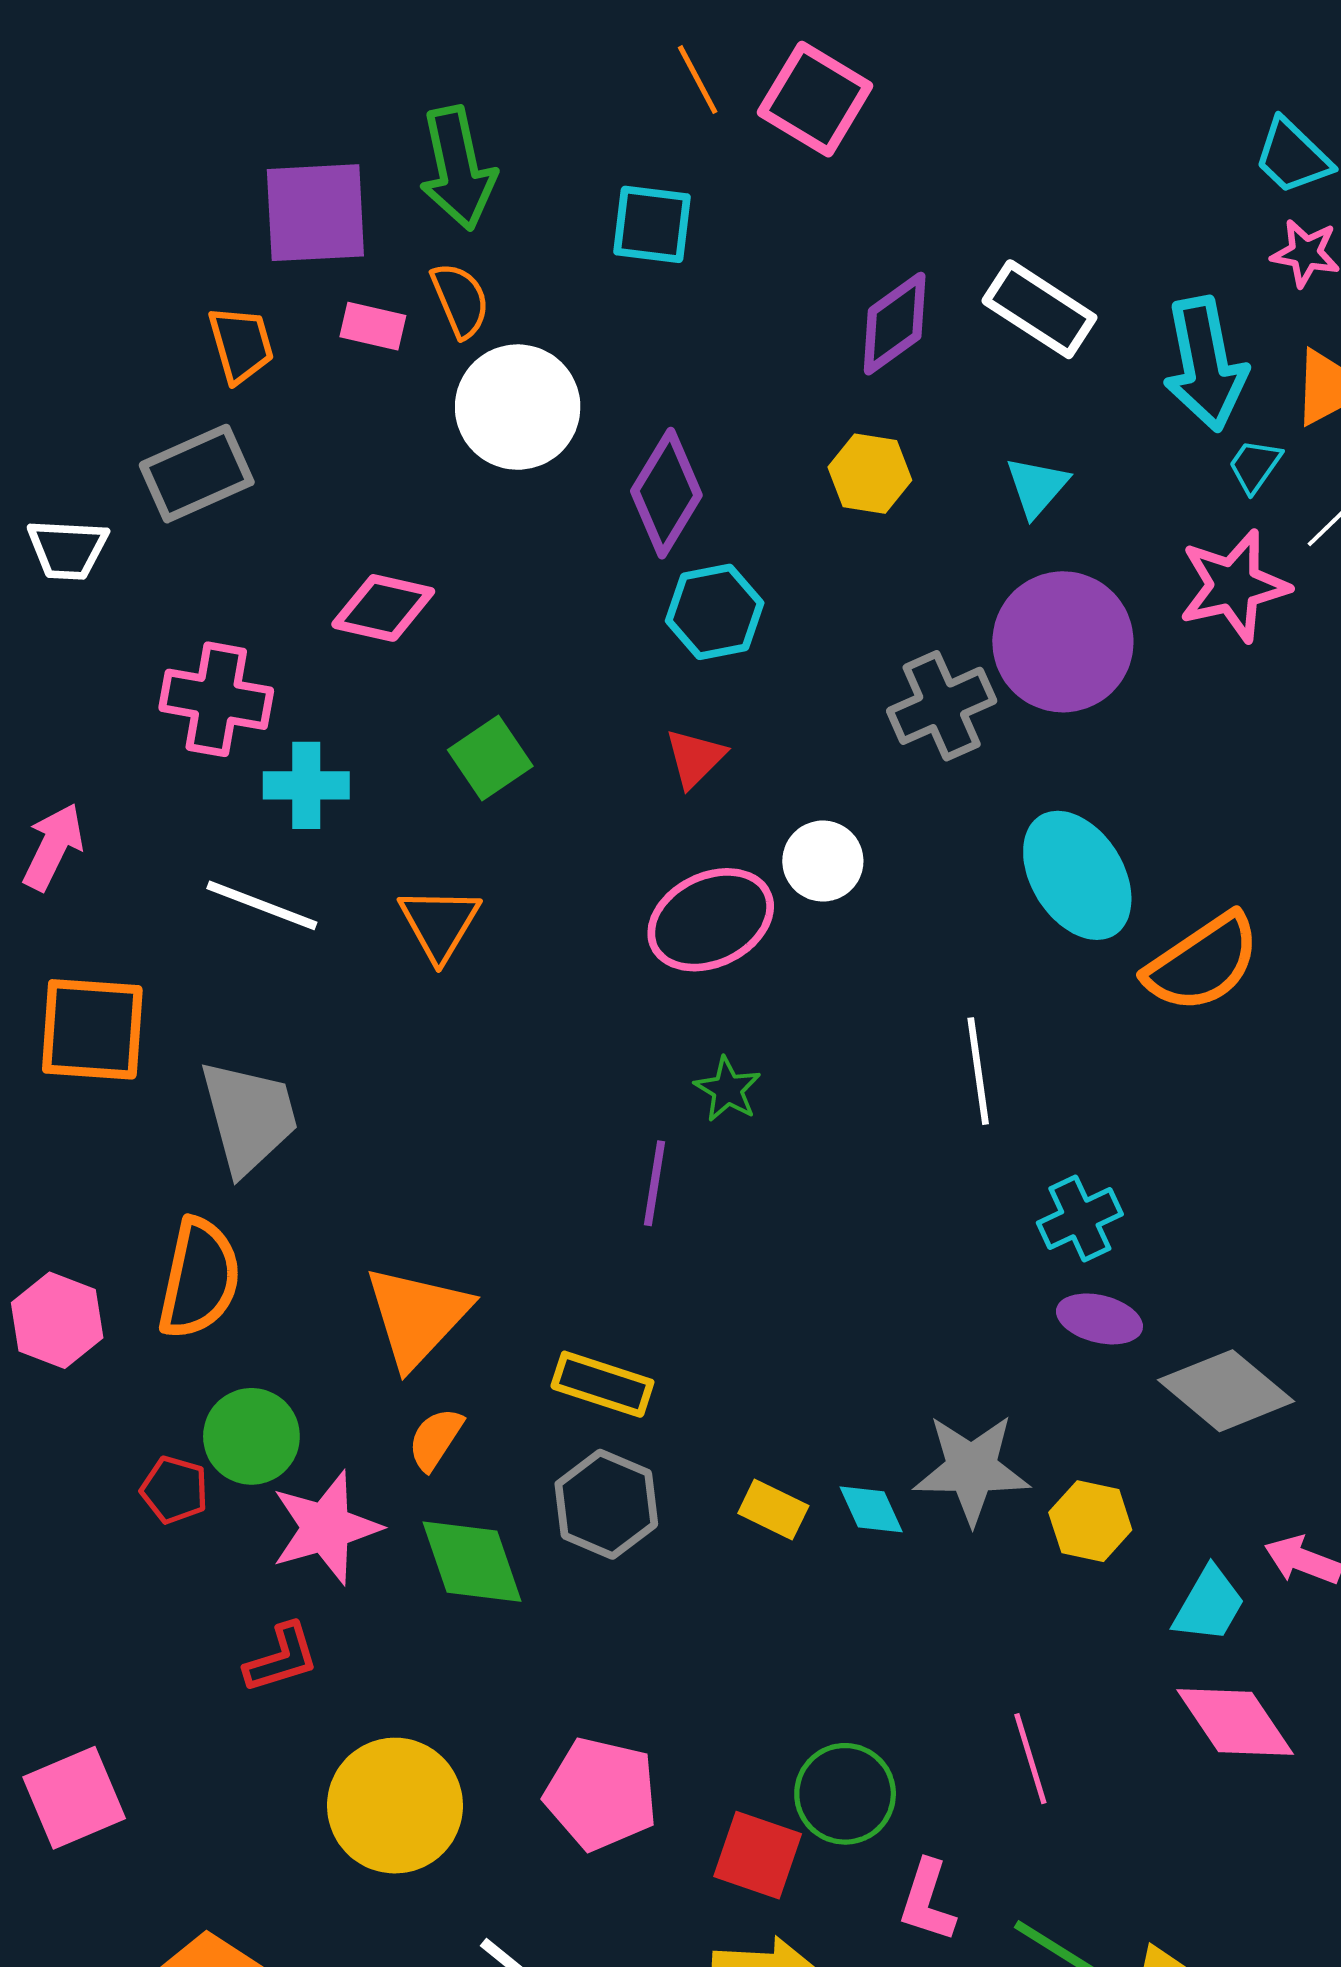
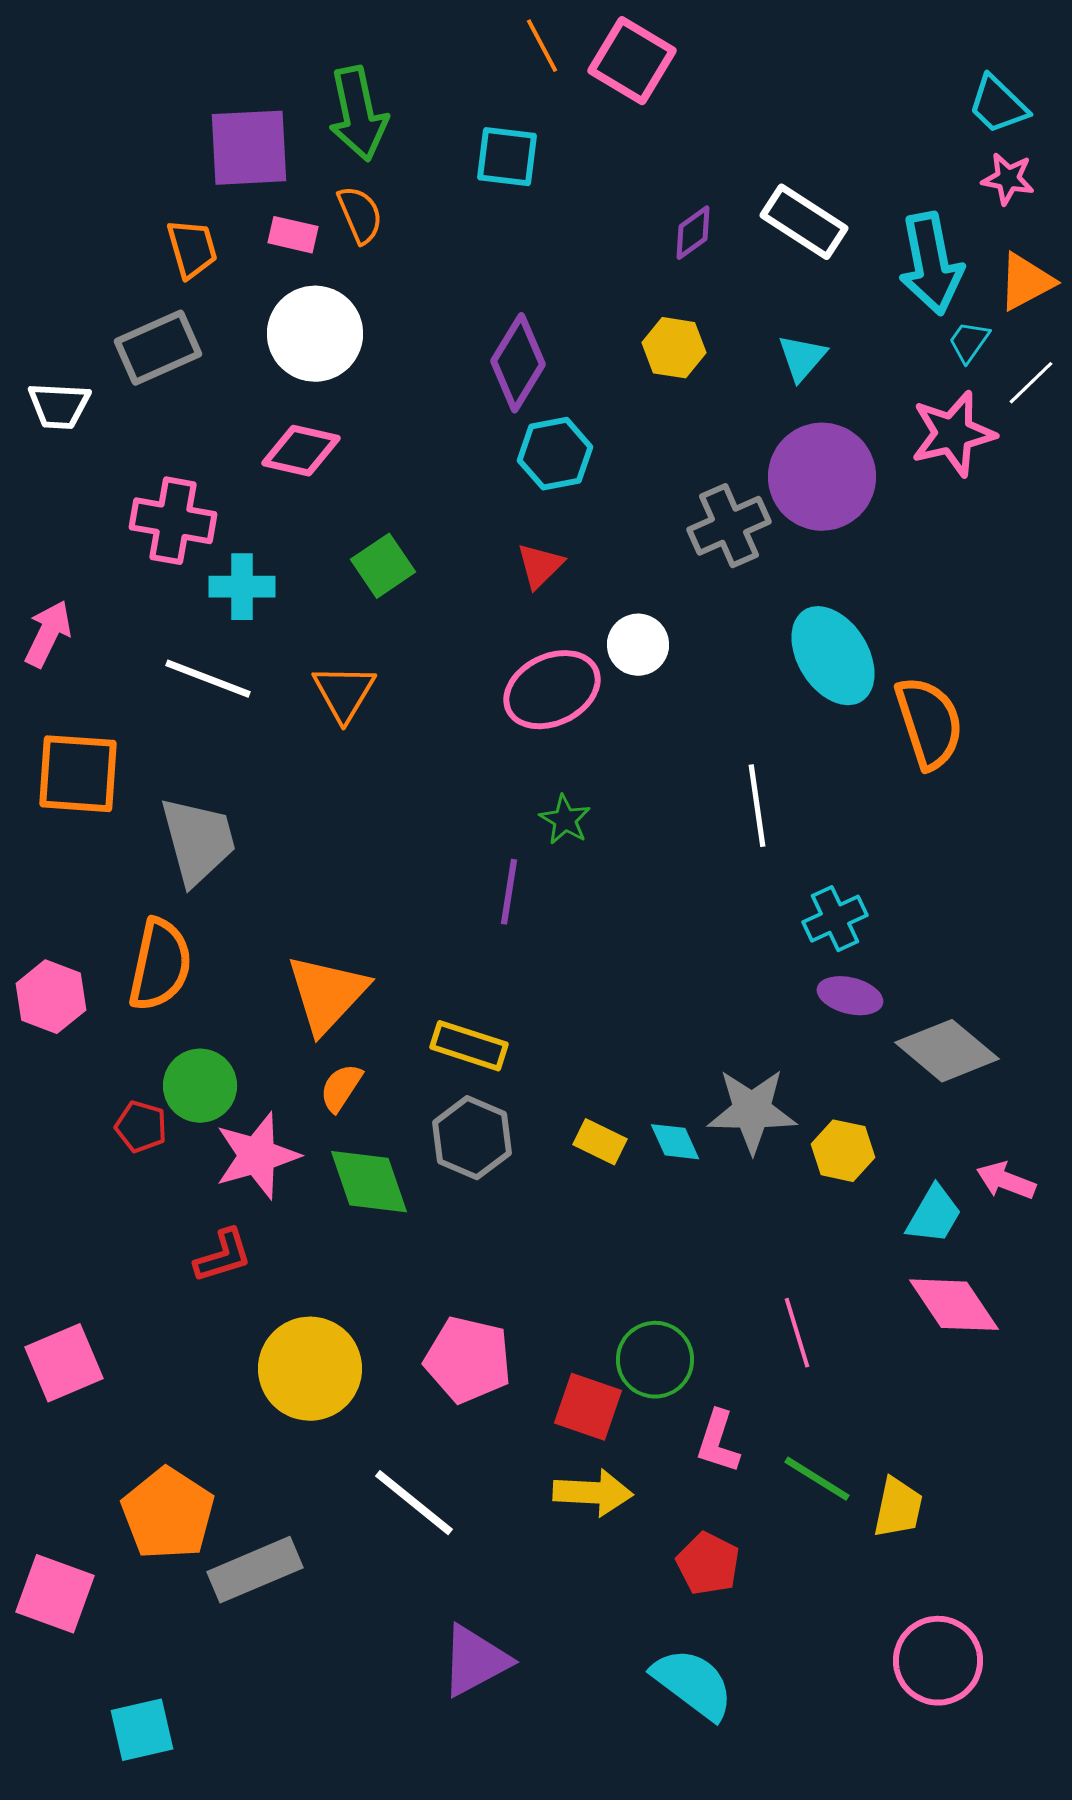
purple diamond: (895, 324) -> (693, 233), size x0.7
white circle: (518, 407) -> (315, 334), moved
orange semicircle: (1203, 963) -> (929, 723), turned -74

